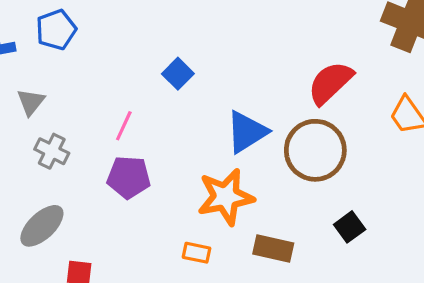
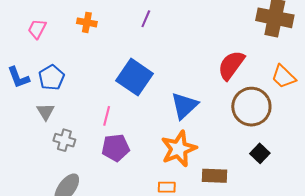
blue pentagon: (56, 30) -> (52, 78), moved
blue square: (178, 74) -> (135, 77), size x1.8
brown circle: (315, 150) -> (251, 107), moved

